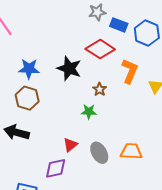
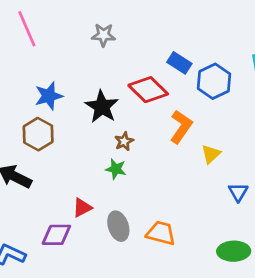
gray star: (97, 12) -> (104, 35), moved
blue star: (29, 69) -> (49, 96), turned -30
brown star: (100, 89) -> (124, 141), moved

